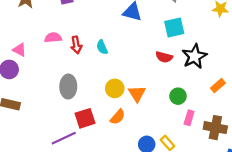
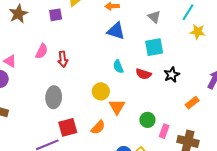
pink semicircle: (53, 38) -> (42, 51), turned 119
cyan semicircle: (102, 47) -> (118, 67), moved
black star: (194, 56) -> (172, 75), size x0.7
yellow circle: (115, 88) -> (101, 91), moved
green circle: (178, 96) -> (147, 120), moved

